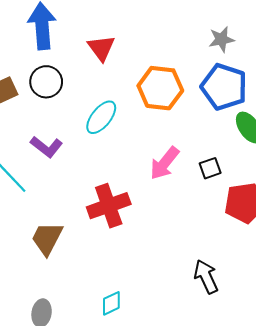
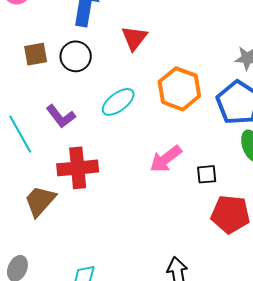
red cross: (109, 206) -> (78, 168), moved

